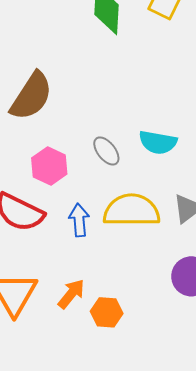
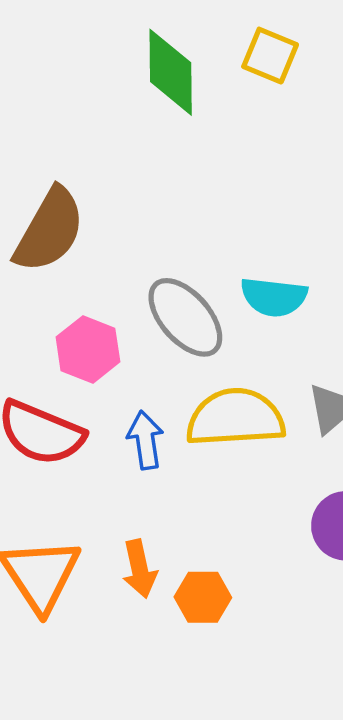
gray ellipse: (106, 151) -> (185, 317), size x1.6
orange arrow: (71, 294) -> (140, 569), turned 132

